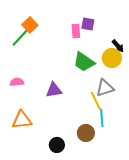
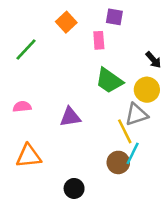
purple square: (88, 24) -> (114, 17), moved
orange square: (30, 25) -> (66, 22), moved
yellow circle: (112, 58) -> (147, 90), moved
cyan line: (102, 118) -> (133, 153), turned 30
brown circle: (86, 133) -> (118, 162), moved

